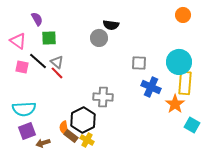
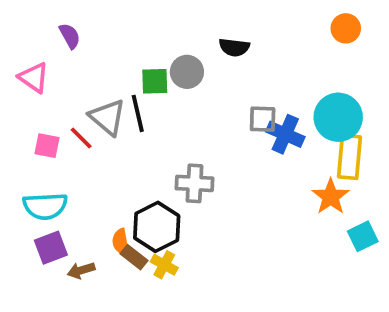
black semicircle: (111, 25) -> (234, 47), moved
green square: (49, 38) -> (155, 81), moved
black line: (38, 61) -> (138, 113), moved, turned 36
gray triangle: (57, 62) -> (108, 117), size x1.5
pink square: (22, 67) -> (47, 146), moved
red line: (57, 73) -> (81, 138), moved
blue cross: (151, 87) -> (285, 134), moved
cyan square: (192, 125) -> (363, 236), turned 35

